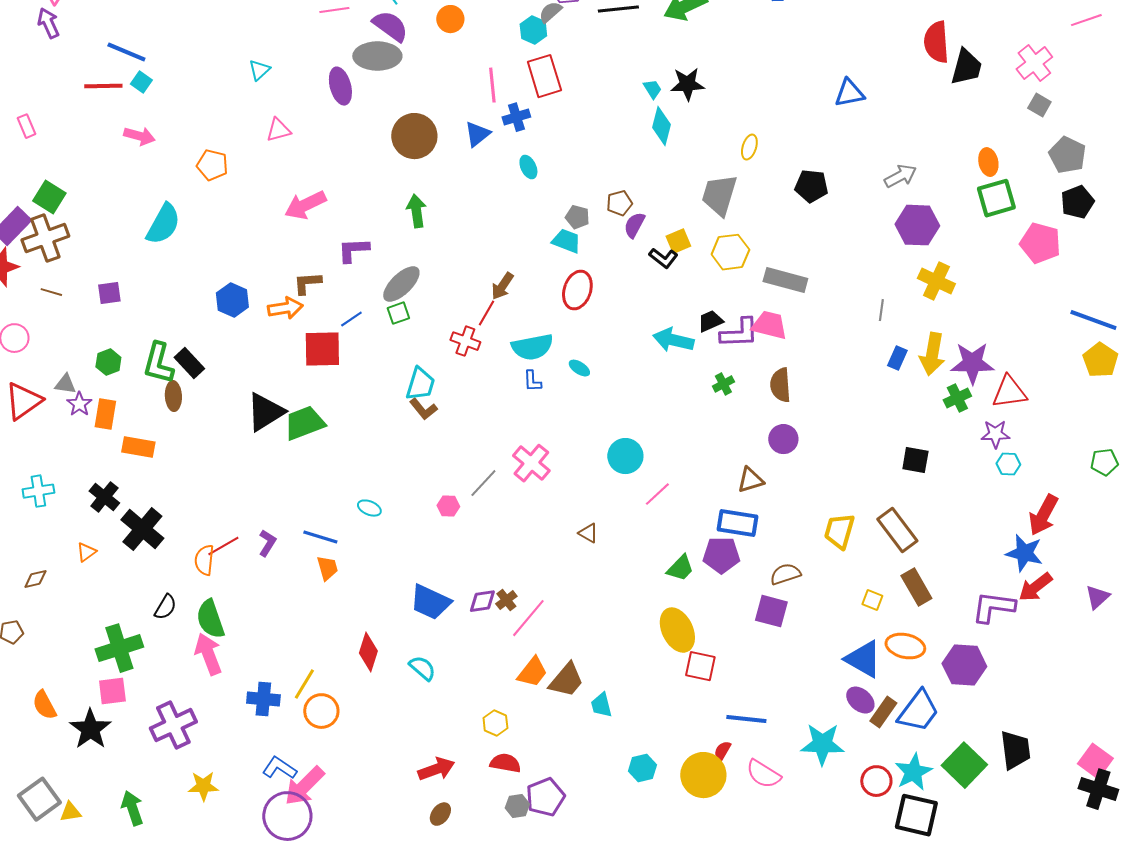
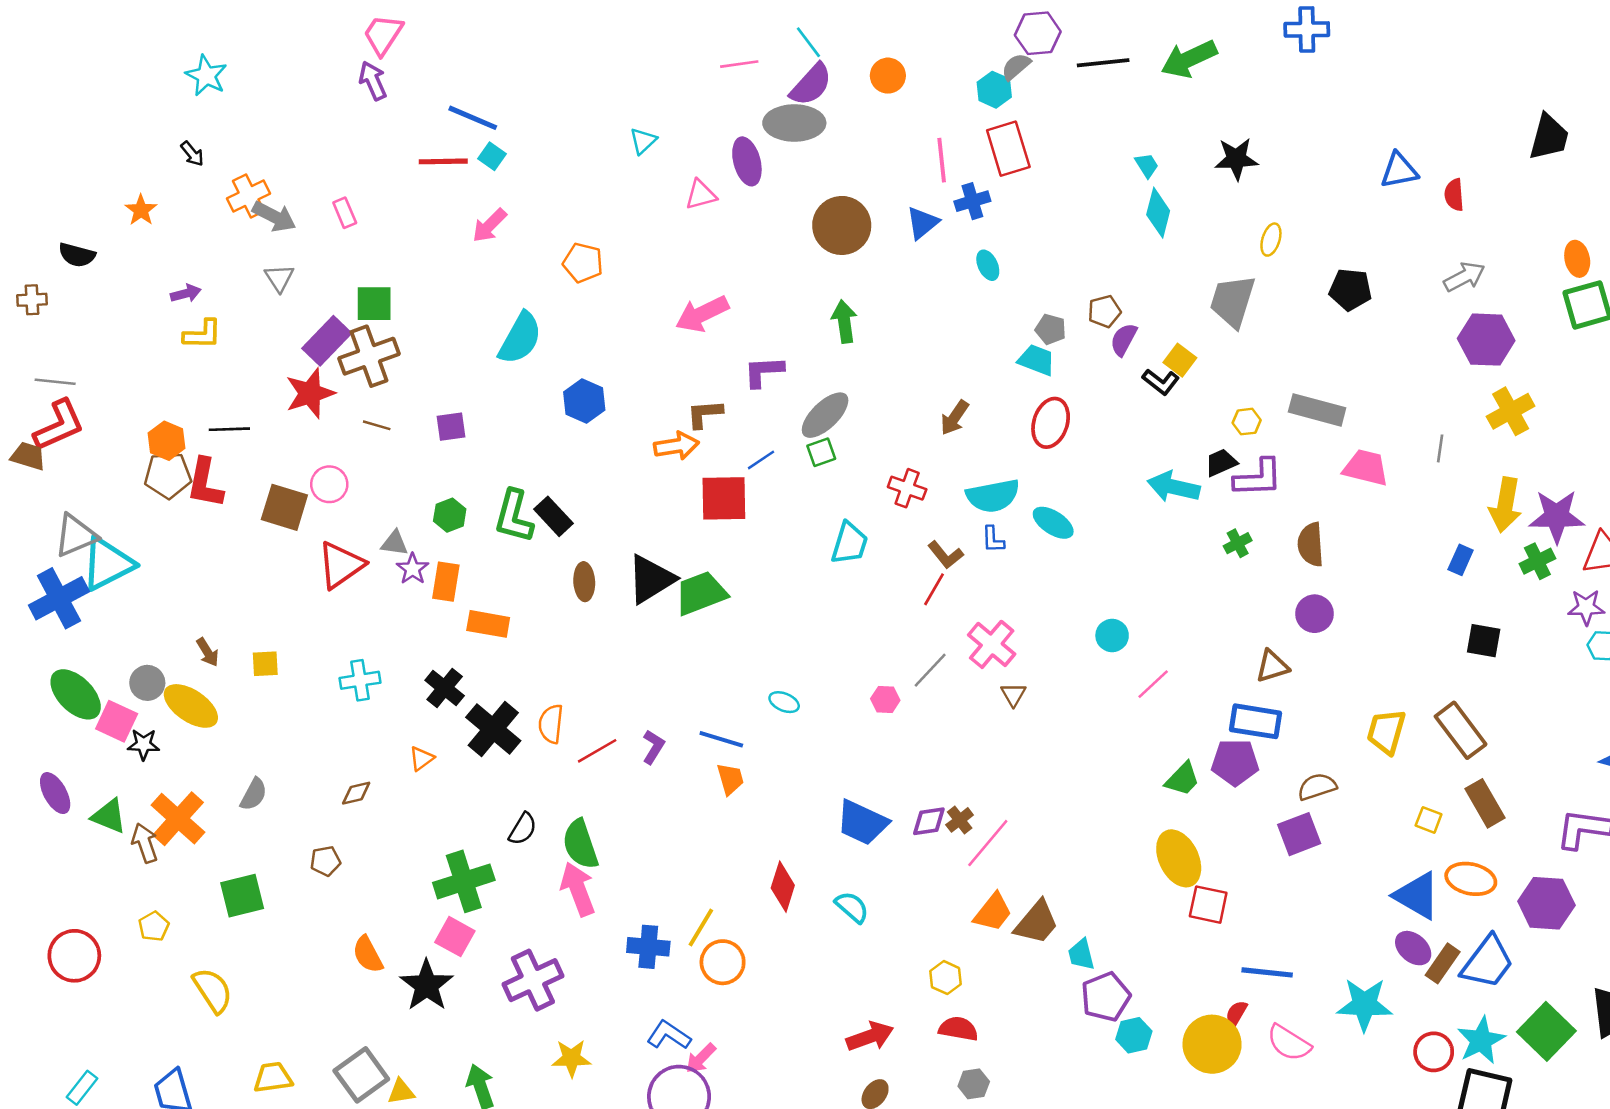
purple semicircle: (390, 26) -> (811, 85), turned 96
red semicircle: (936, 42) -> (1454, 195), moved, size x0.6
black star: (687, 84) -> (1236, 159), moved
pink triangle: (278, 130) -> (701, 195), moved
pink arrow: (139, 136) -> (489, 225), turned 120
green square: (49, 197) -> (374, 304), turned -32
yellow square: (678, 241) -> (1180, 360), turned -30
yellow hexagon: (730, 252) -> (1247, 422), moved, size x0.6
yellow cross: (936, 281) -> (1511, 411), turned 36
blue hexagon: (232, 300) -> (584, 401), moved
red line: (486, 313) -> (934, 589), moved
pink trapezoid: (769, 325) -> (1366, 468), moved
blue rectangle: (897, 358) -> (1461, 560), moved
cyan ellipse: (579, 368) -> (1053, 523), size x1.5
brown ellipse: (173, 396) -> (584, 582), moved
brown L-shape: (423, 409) -> (946, 555), moved
cyan circle: (625, 456) -> (1112, 635), size x0.7
brown triangle: (588, 533) -> (1013, 694), moved, turned 30
orange semicircle: (204, 560) -> (551, 724), moved
purple square: (771, 611) -> (1299, 834), turned -36
pink square: (112, 691) -> (455, 937), turned 36
pink arrow: (304, 786) -> (701, 1058), size x0.6
purple pentagon: (545, 797) -> (1106, 997), moved

